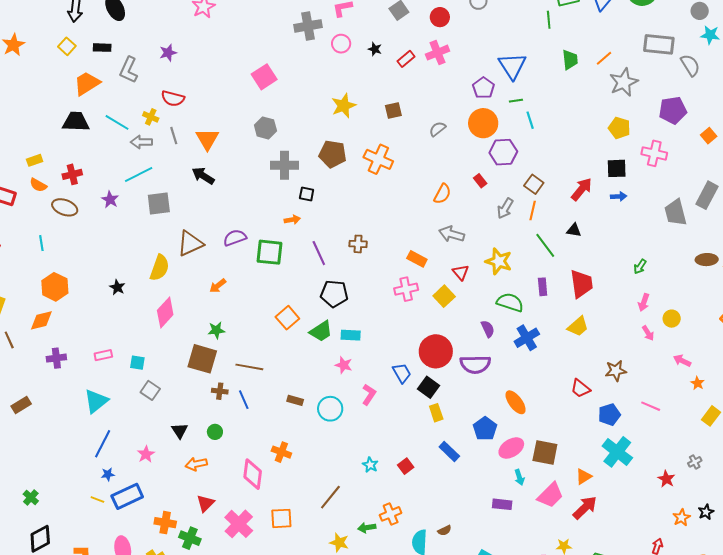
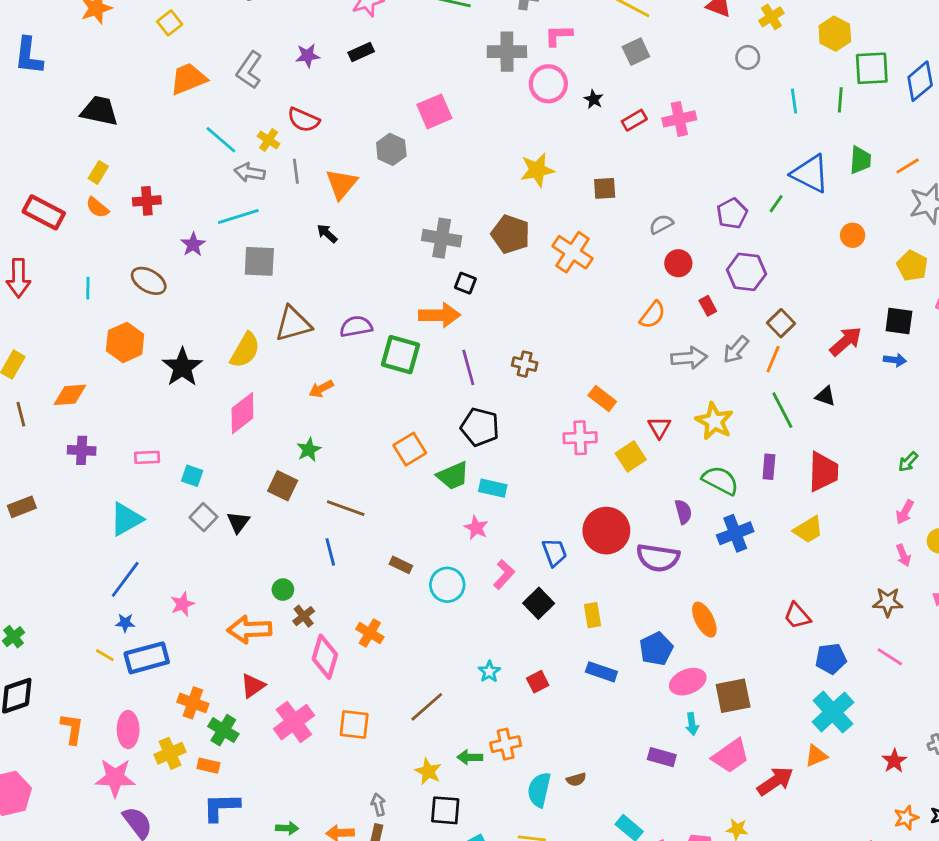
red circle: (440, 17) -> (678, 263), moved
pink circle: (341, 44) -> (548, 84), size x1.4
black rectangle: (102, 48) -> (361, 52), moved, turned -36
blue triangle: (512, 66) -> (810, 174), moved, turned -40
purple pentagon: (483, 88) -> (732, 213), moved
green line: (516, 101) -> (776, 204), turned -56
cyan line: (530, 120) -> (794, 101), moved
black trapezoid: (76, 122) -> (99, 111), moved
orange circle: (483, 123) -> (853, 235), moved, size x0.6
gray hexagon: (265, 128) -> (391, 149), moved
yellow rectangle: (35, 160) -> (98, 172), turned -49
black arrow: (203, 176) -> (327, 234), size x0.7
brown ellipse: (65, 207) -> (149, 281), moved
orange arrow: (292, 220) -> (439, 315), size x1.8
gray arrow: (452, 234) -> (689, 358), moved, turned 150
orange hexagon: (55, 287) -> (125, 342), moved
black star: (117, 287) -> (182, 367), size x1.8
green star: (216, 330) -> (309, 450), turned -30
brown square: (202, 359) -> (283, 486), size x0.7
brown star: (616, 371) -> (888, 602), moved
black square: (428, 387) -> (539, 603), moved
brown cross: (220, 391) -> (304, 616), moved, turned 35
black triangle: (180, 431) -> (238, 522), moved
blue rectangle: (449, 452) -> (601, 672), turned -35
brown square: (545, 453) -> (733, 696), turned -32
orange arrow: (196, 464) -> (249, 629), size x1.4
orange triangle: (584, 477) -> (816, 756), moved

